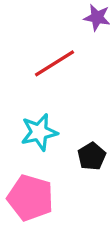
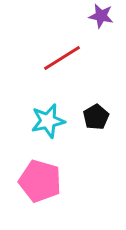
black pentagon: (92, 156) -> (96, 117), moved

